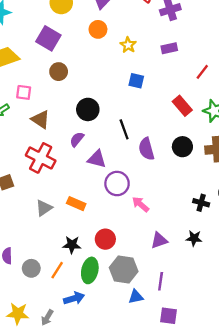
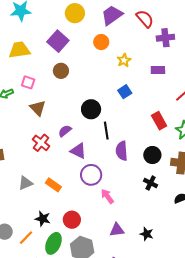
blue square: (136, 81) -> (125, 92), turned 32
black circle: (88, 109) -> (91, 109), moved
red cross: (41, 158) -> (41, 143), moved, size x0.7
black cross: (201, 203) -> (151, 183), moved

